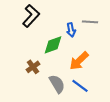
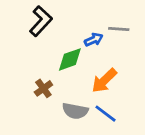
blue arrow: (71, 30) -> (94, 40), turned -104
gray semicircle: (57, 84) -> (75, 111), turned 132

